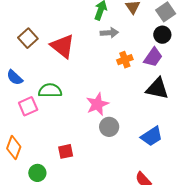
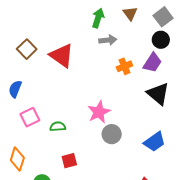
blue semicircle: (15, 78) -> (15, 89), turned 72
black triangle: (157, 88) -> (158, 94), turned 30
green semicircle: (50, 91) -> (58, 127), moved, size x0.7

